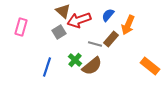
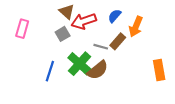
green cross: (75, 60) -> (80, 64), size x1.6
orange rectangle: (150, 66) -> (159, 70), turned 42

